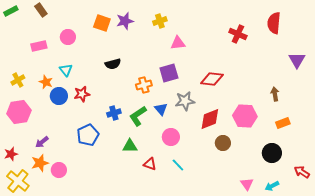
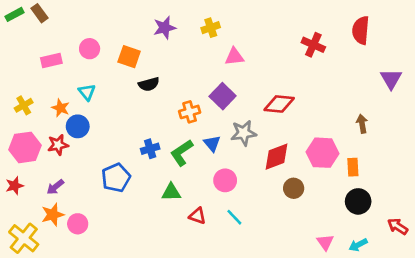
brown rectangle: (41, 10) -> (40, 13), moved
orange square: (102, 23) -> (129, 57), moved
purple square: (169, 73) -> (223, 96), turned -30
red star: (82, 94) -> (58, 145), moved
orange rectangle: (283, 123) -> (353, 167), moved, turned -72
red star: (11, 154) -> (14, 186), moved

